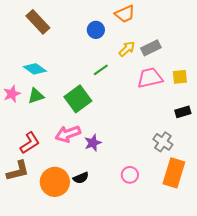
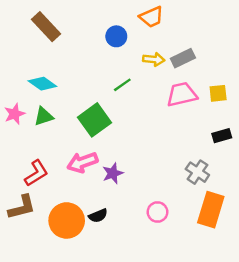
yellow arrow: (127, 49) -> (154, 59), turned 48

